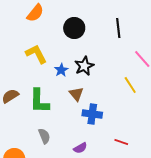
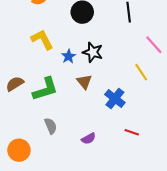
black star: (84, 66) -> (93, 52), turned -30
green L-shape: (39, 101) -> (45, 89), turned -108
blue cross: (92, 114) -> (115, 99), moved, turned 30

